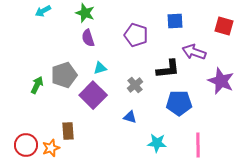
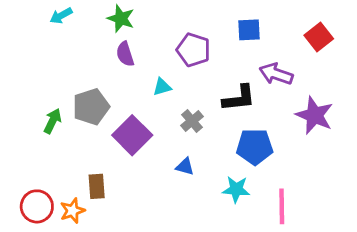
red square: (224, 26) -> (319, 37), turned 36
cyan triangle: (100, 68) -> (162, 87), moved
cyan star: (157, 143) -> (236, 189), moved

